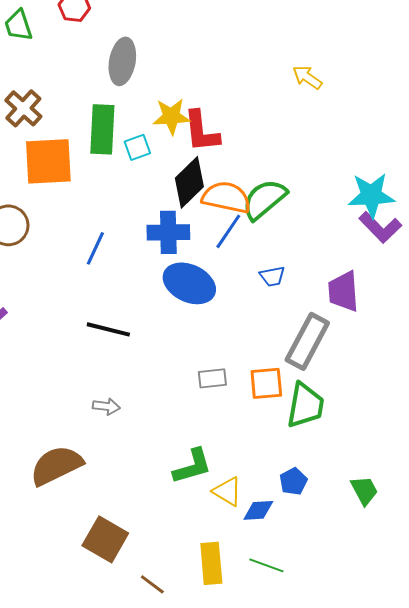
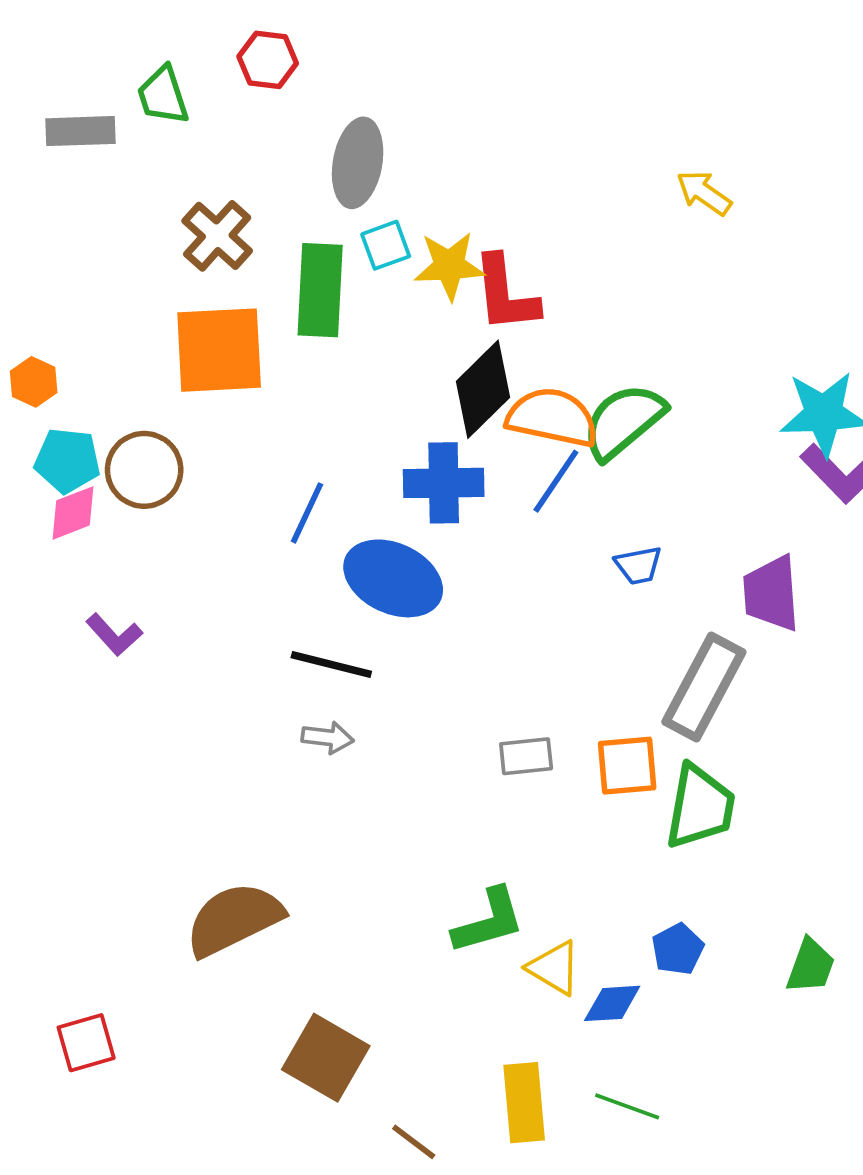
brown cross: (23, 108) -> (217, 236), moved
cyan square: (137, 147) -> (386, 245), moved
blue ellipse: (189, 283) -> (393, 578), moved
gray arrow: (106, 406) -> (328, 738), moved
green trapezoid: (364, 490) -> (811, 966), turned 48

